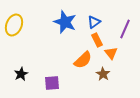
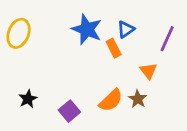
orange rectangle: (97, 40) -> (114, 48), moved
orange semicircle: (83, 60) -> (111, 100), moved
purple square: (52, 83) -> (69, 111), turned -35

